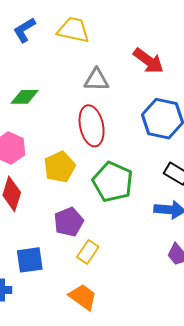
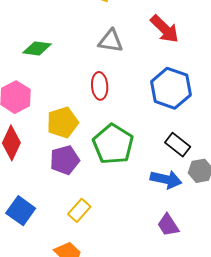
red ellipse: (92, 126) -> (100, 86), size x0.7
purple pentagon: (69, 222) -> (65, 160), moved
blue square: (30, 260) -> (21, 211), turned 36

